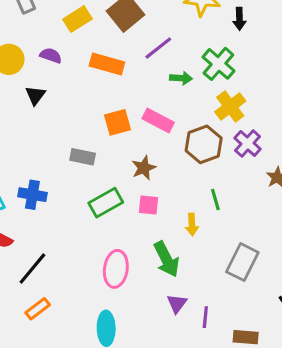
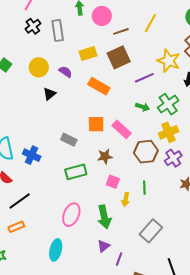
purple line: (158, 48) -> (144, 78), moved
pink square: (149, 205) -> (113, 182), moved

